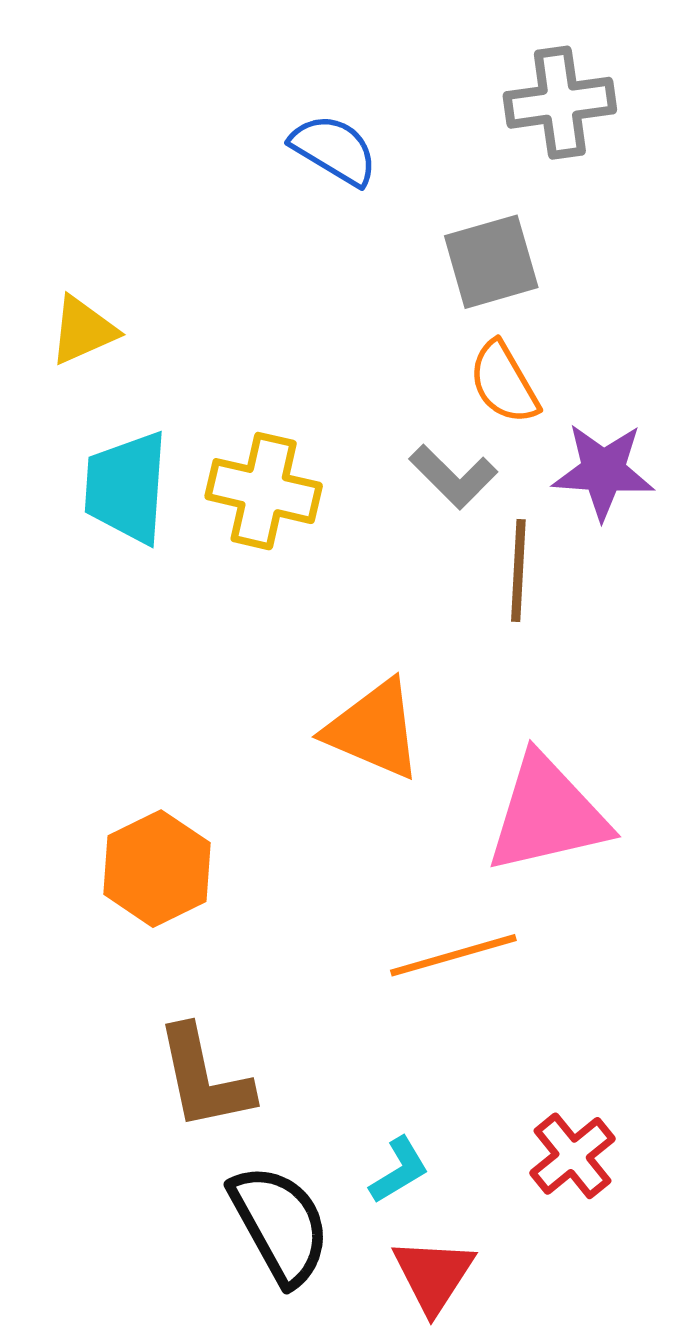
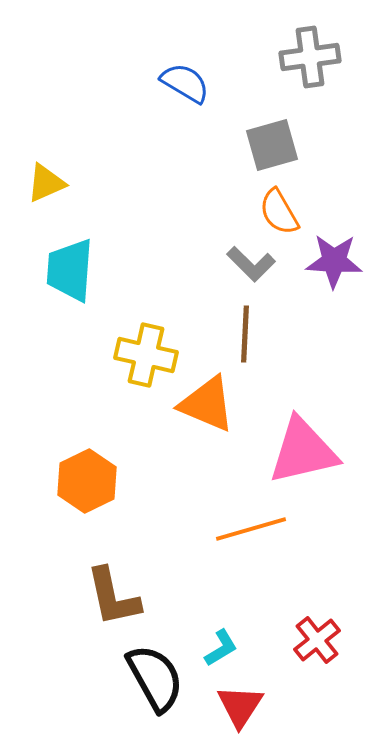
yellow cross: (264, 491) -> (146, 355), moved
brown line: (518, 571) -> (245, 334), moved

